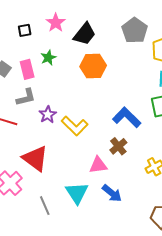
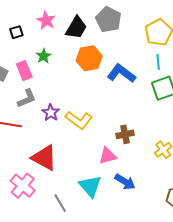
gray pentagon: (135, 30) -> (108, 20), moved
blue L-shape: (127, 117) -> (121, 73), moved
brown cross: (118, 146) -> (125, 134), turned 36

